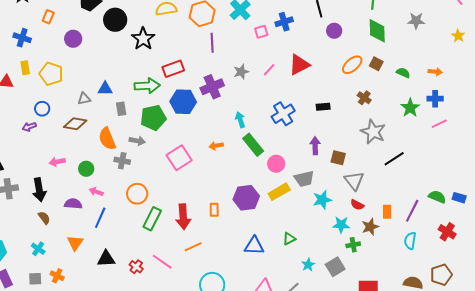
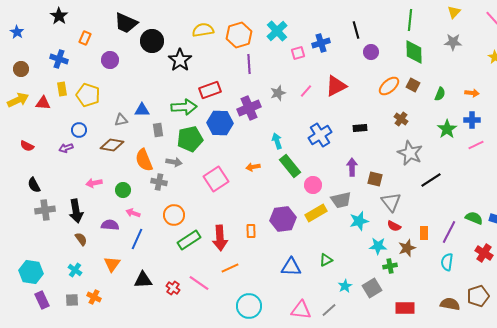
green semicircle: (403, 73) -> (440, 94), turned 88
green rectangle: (152, 219) -> (189, 240), turned 30

